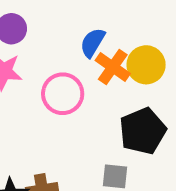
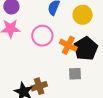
orange cross: (113, 67) -> (68, 45), moved

